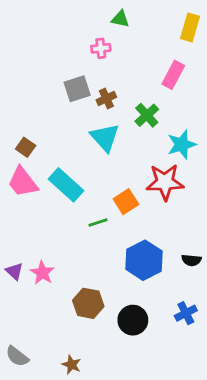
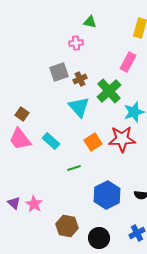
green cross: (147, 115) -> (109, 91), size x1.4
cyan rectangle: (66, 185) -> (51, 141), size x0.7
orange square: (126, 202) -> (93, 142), moved

